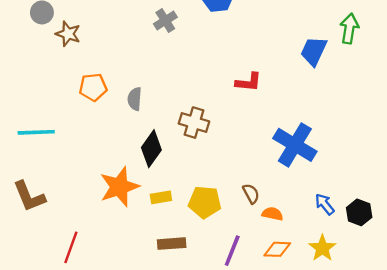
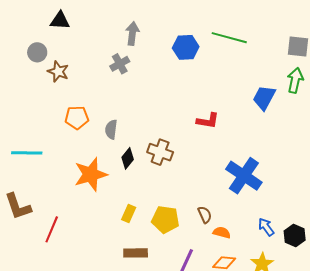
gray cross: (165, 21) -> (120, 64), moved
black diamond: (151, 149) -> (128, 158), moved, size x0.7
orange star: (119, 187) -> (91, 174), moved
yellow rectangle: (161, 197) -> (129, 214), turned -60
red line: (71, 247) -> (52, 229), moved

